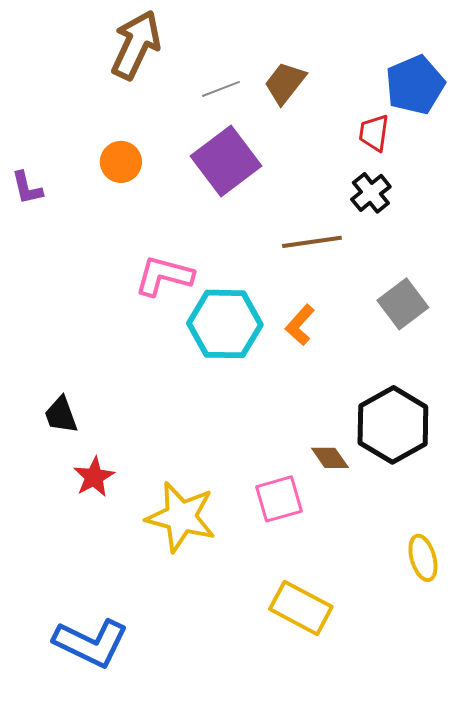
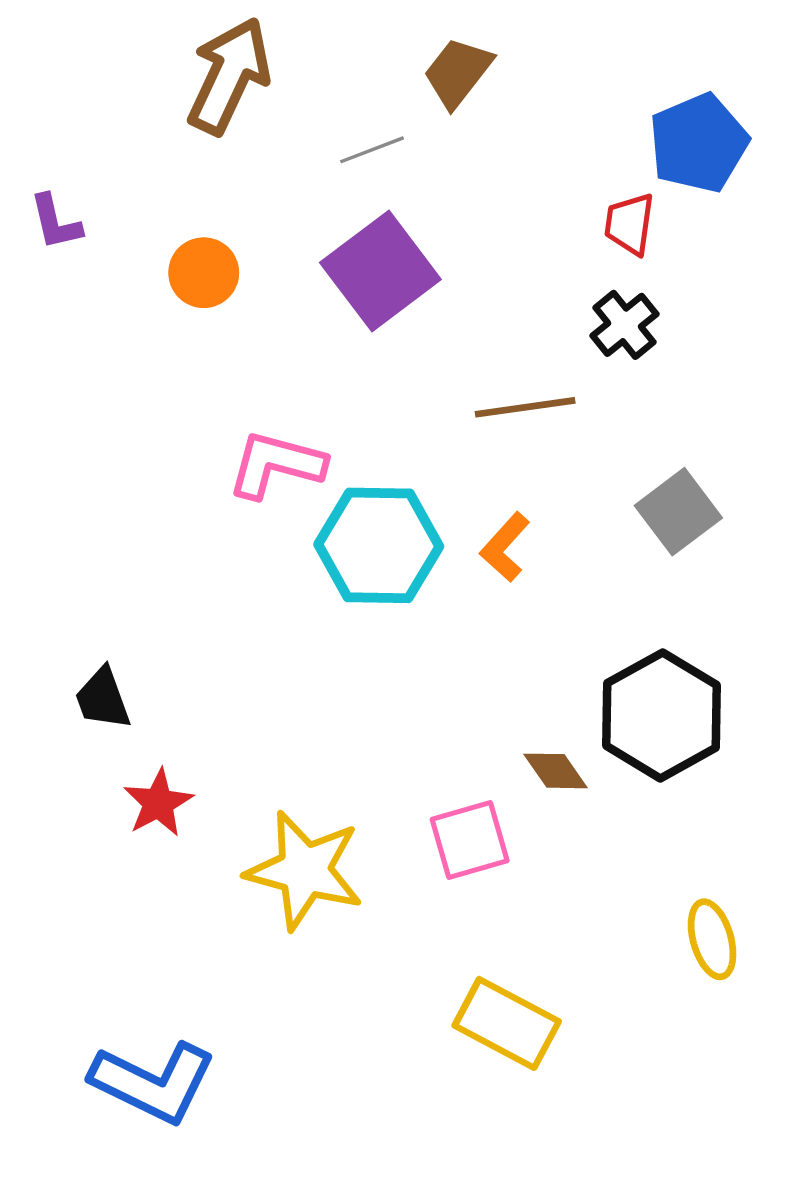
brown trapezoid: (285, 83) -> (458, 72), moved
purple L-shape: (27, 188) -> (56, 222), moved

